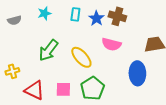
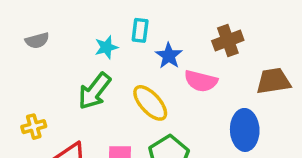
cyan star: (44, 13) -> (106, 47), moved
brown cross: (117, 16) -> (228, 41), moved, turned -36
blue star: (96, 18) -> (169, 56), moved

